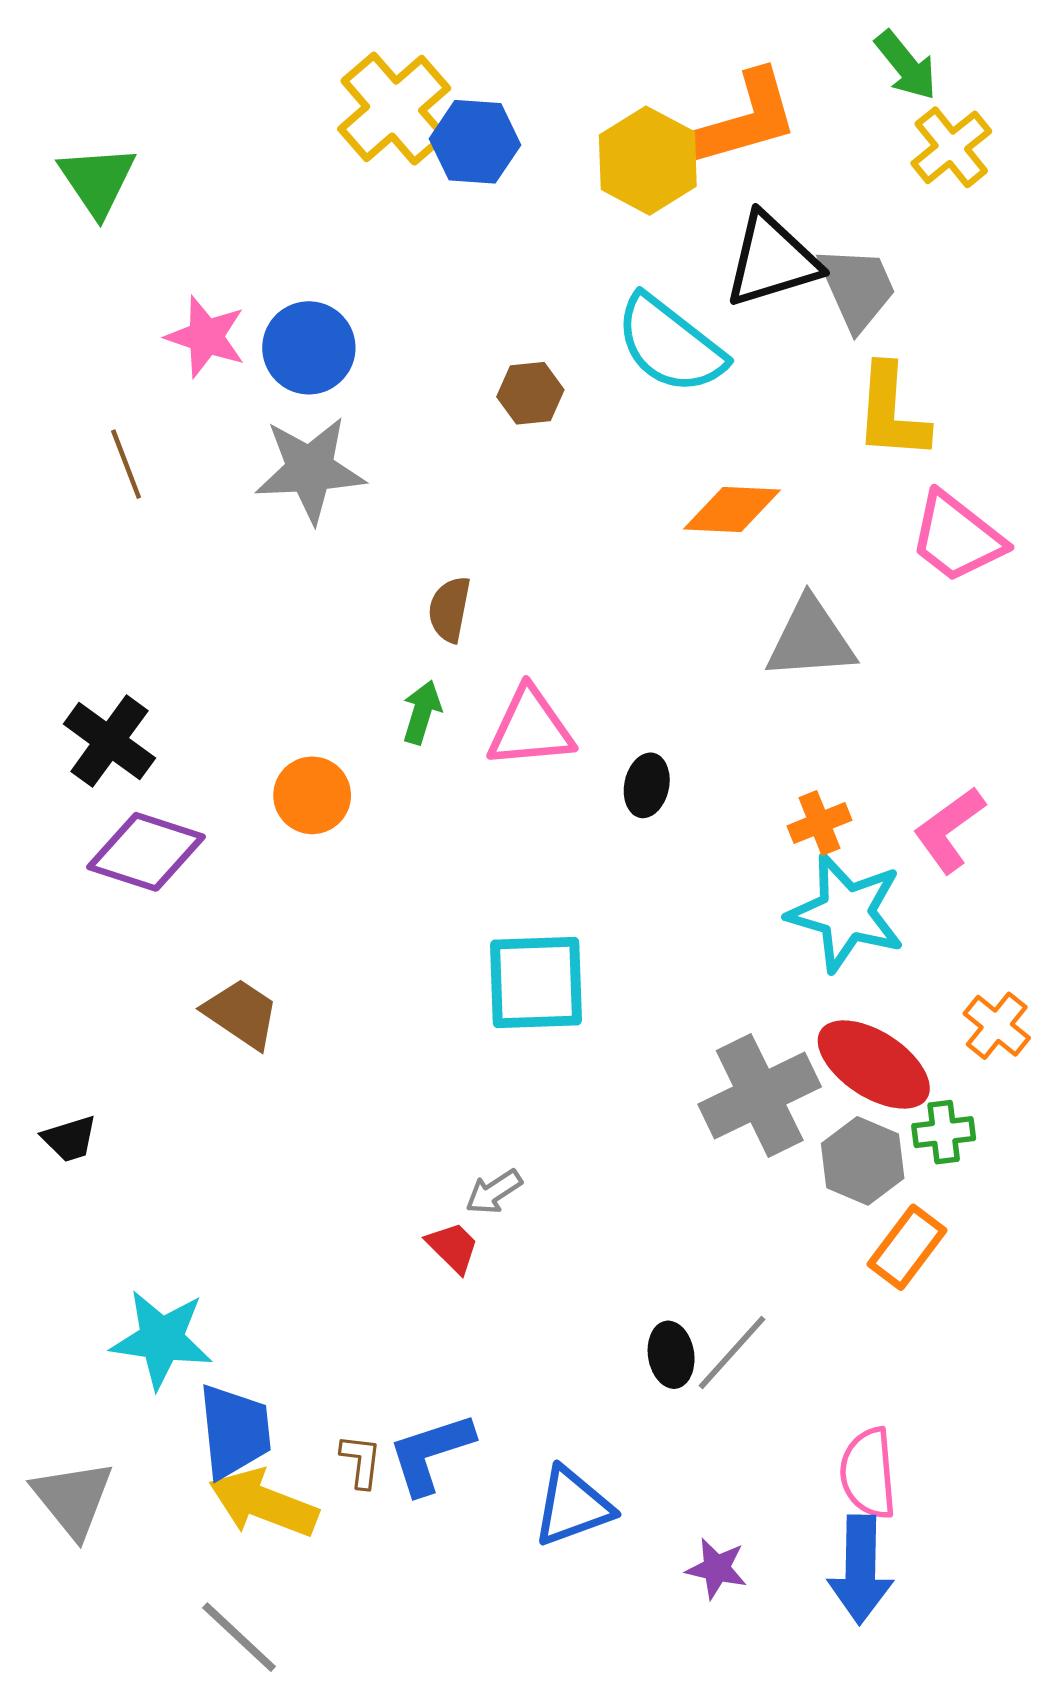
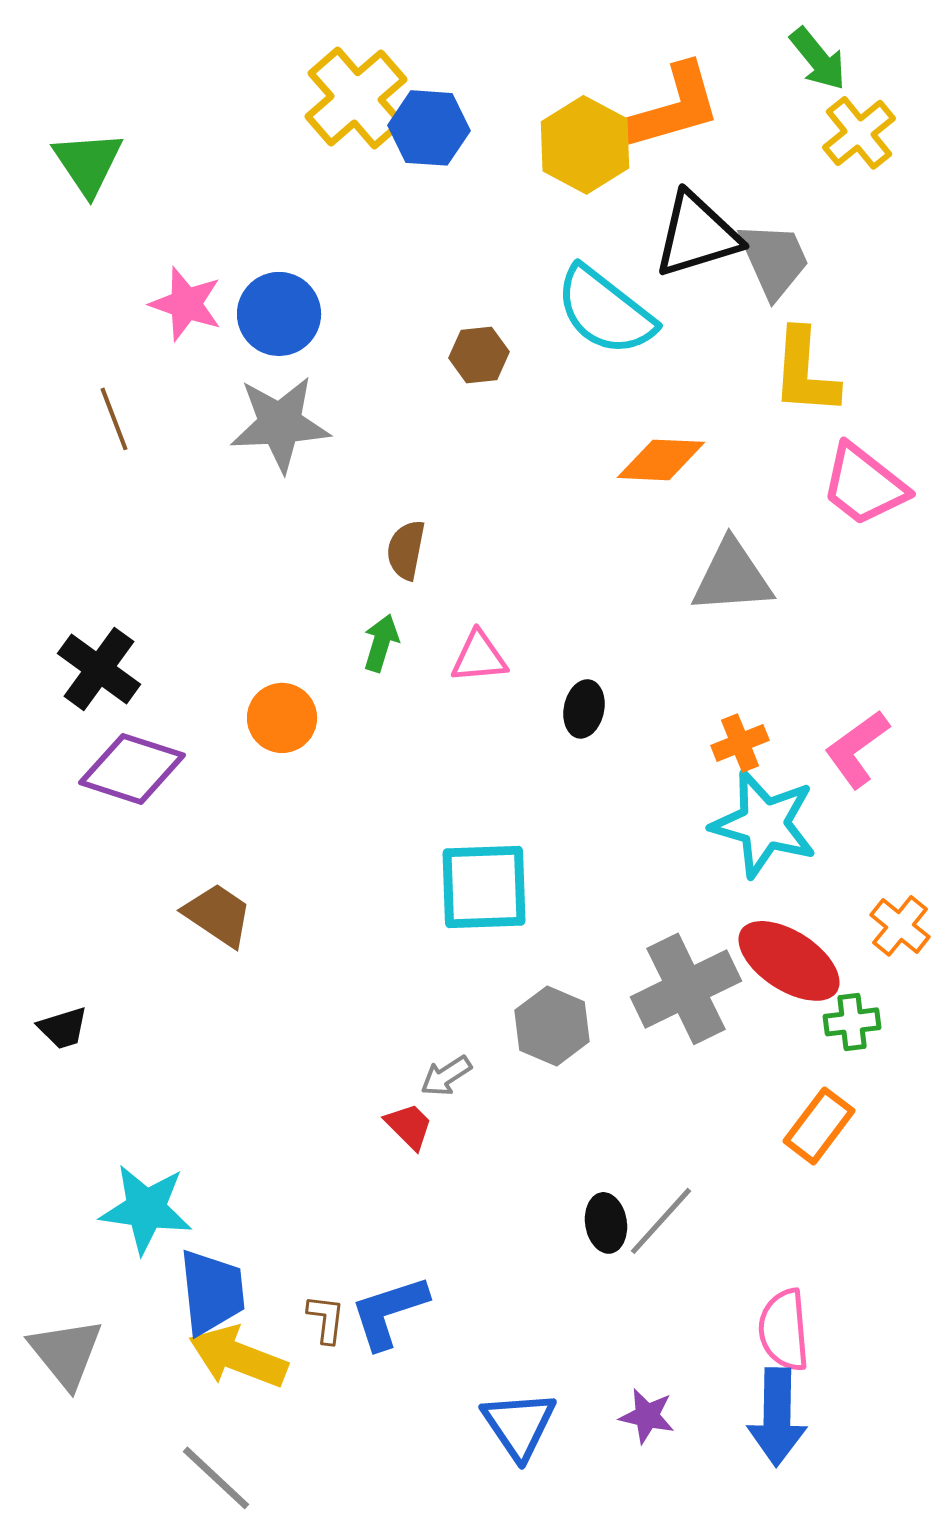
pink triangle: (530, 728) -> (479, 657), size x0.7
gray hexagon: (863, 1161) -> (552, 1026), moved
blue triangle: (572, 1506) -> (519, 1425), moved, turned -44

